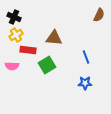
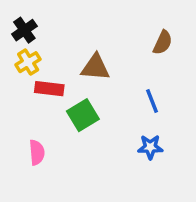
brown semicircle: (99, 15) -> (163, 43), moved
black cross: (14, 17) -> (24, 30), turned 32
pink semicircle: (12, 66) -> (37, 152), moved, turned -96

